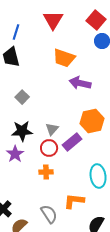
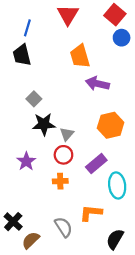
orange trapezoid: (64, 58) -> (80, 56), turned 55
black star: (22, 131) -> (44, 124), moved
purple rectangle: (72, 142) -> (96, 164), moved

